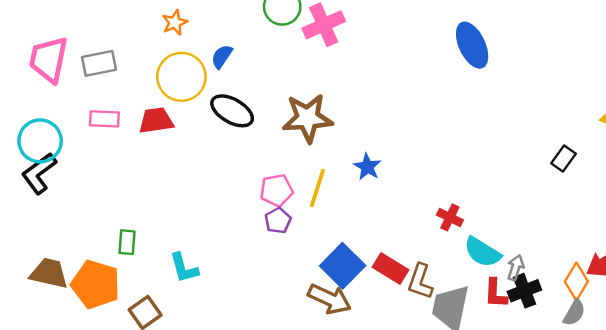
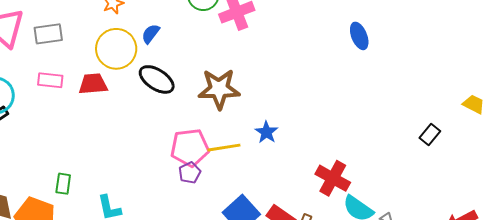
blue ellipse: (472, 45) -> (359, 36), size x0.7
yellow line: (317, 188) -> (224, 148), turned 60
pink pentagon: (276, 190) -> (190, 148), size x1.4
red cross: (450, 217) -> (333, 178), size x1.6

